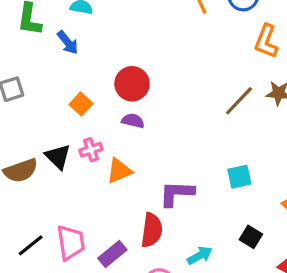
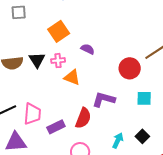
red circle: (132, 84) -> (130, 68), moved
orange square: (81, 104) -> (59, 31), size x1.5
orange triangle: (119, 171) -> (72, 77), turned 30
cyan arrow: (200, 255) -> (118, 140), moved, turned -49

